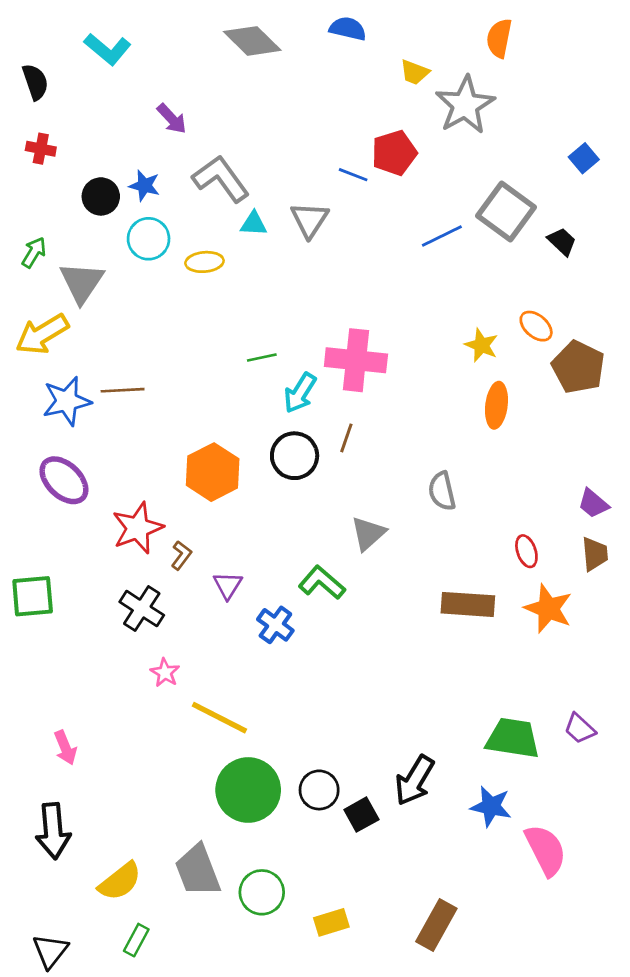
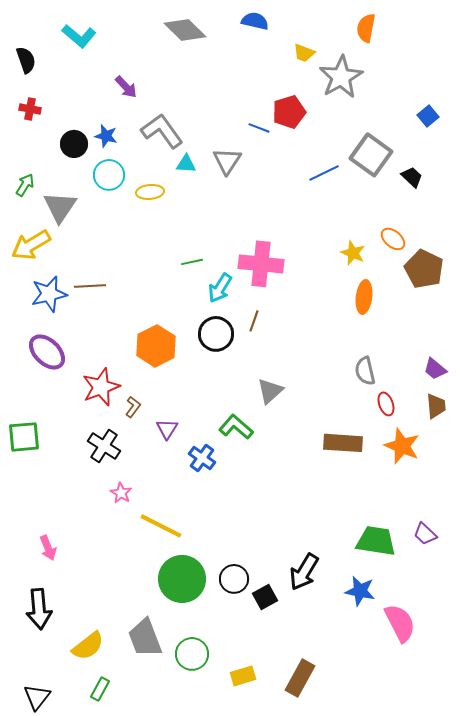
gray semicircle: (442, 491) -> (365, 371), moved
brown rectangle: (436, 925) -> (300, 678), moved

